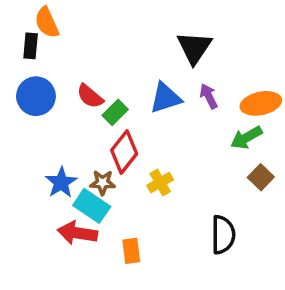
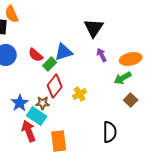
blue triangle: (165, 98) -> (64, 52), moved
yellow cross: (160, 183) -> (80, 94), moved
red arrow: (77, 233) -> (29, 131), turned 60
orange rectangle: (131, 251) -> (59, 141), size x1.5

